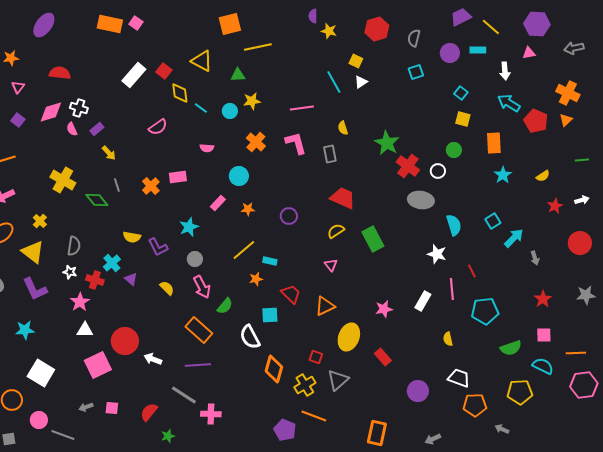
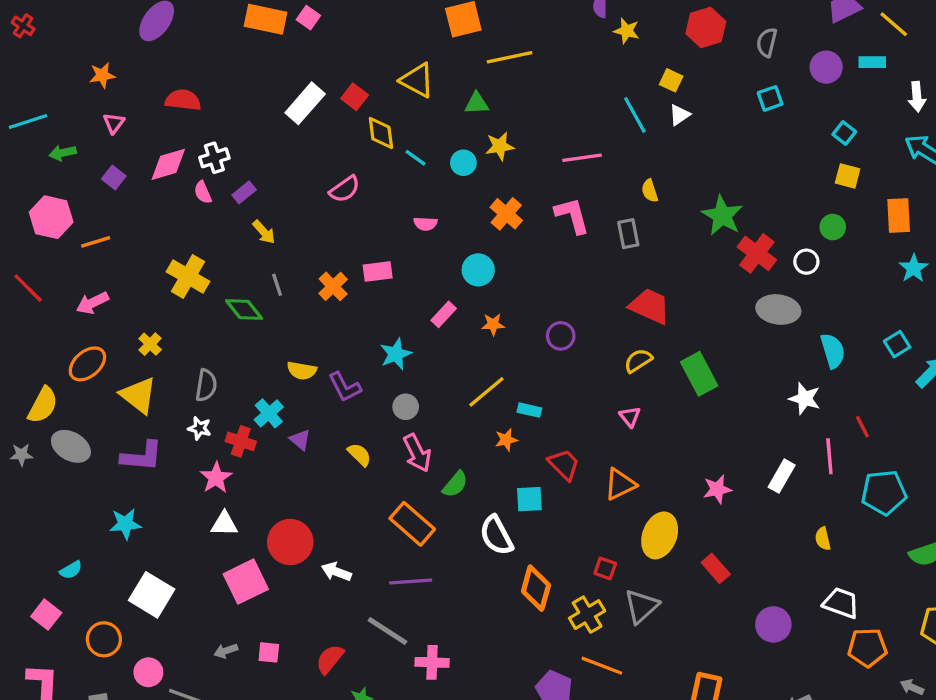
white cross: (79, 108) -> (214, 158), turned -36
purple L-shape: (35, 289) -> (142, 456), turned -60

